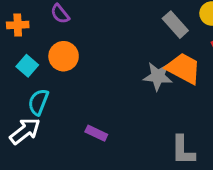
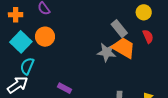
gray rectangle: (175, 25) -> (119, 29), moved
cyan square: (27, 66) -> (21, 42), size x1.5

